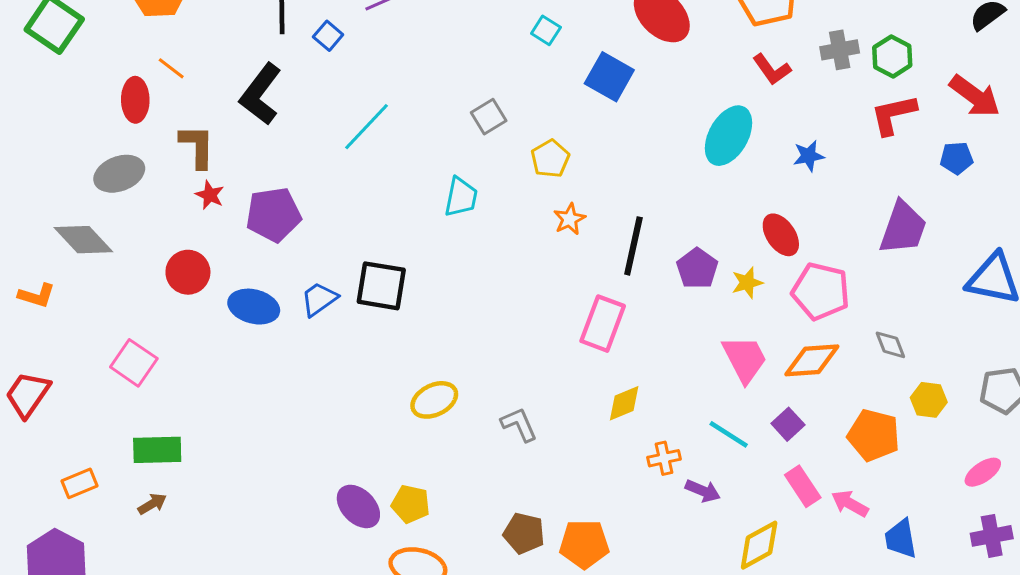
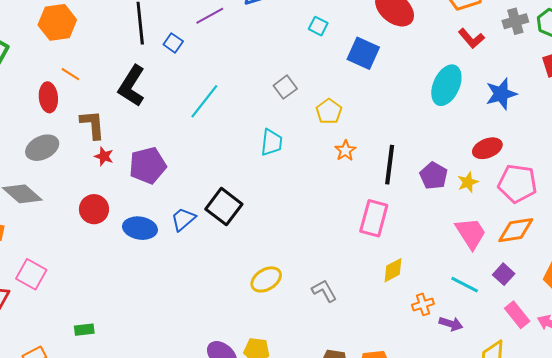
blue star: (809, 156) -> (501, 94), size x1.5
red ellipse: (781, 235) -> (487, 148), turned -72
black square: (381, 286) -> (224, 207), turned 33
pink square: (134, 363) -> (31, 274), moved
green rectangle: (157, 450) -> (84, 330), size x0.6

